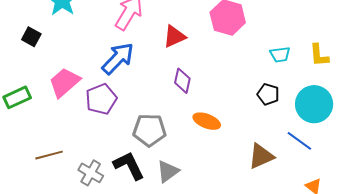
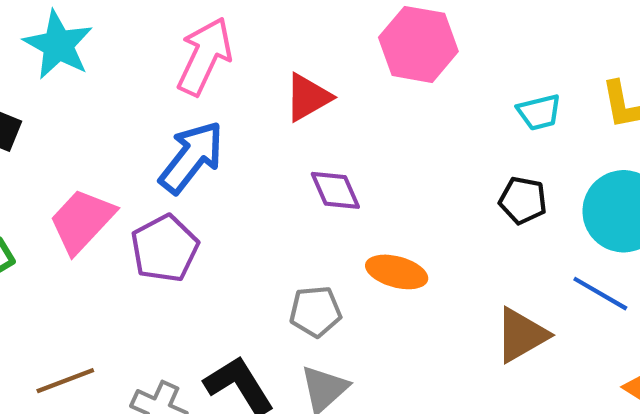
purple diamond: (182, 81) -> (335, 190), turned -30
gray pentagon: (150, 130) -> (315, 311), moved, size x0.7

